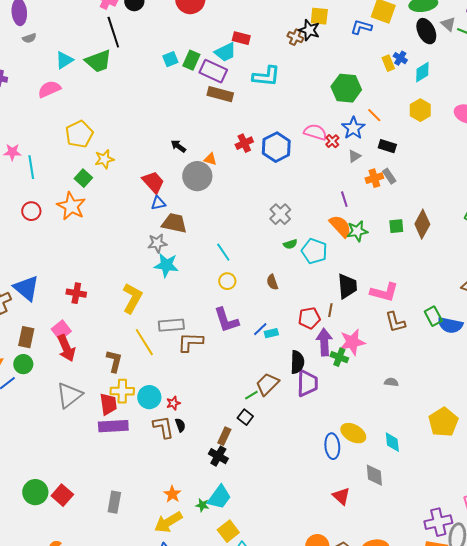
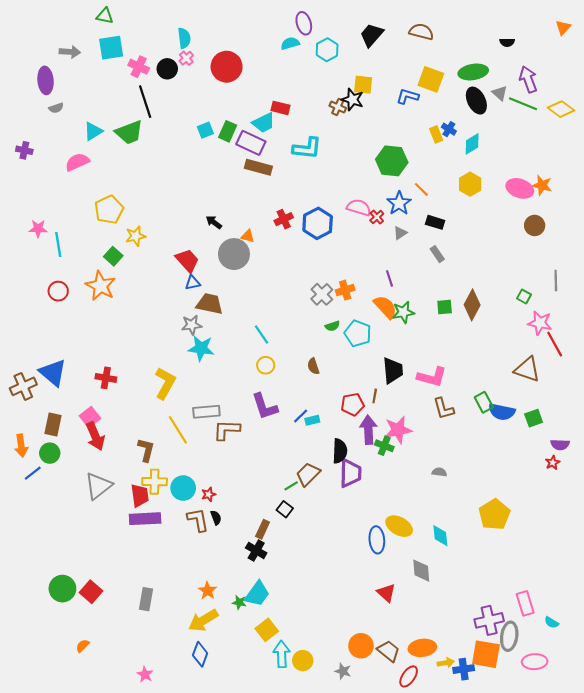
orange cross: (374, 178) -> (345, 290), moved

